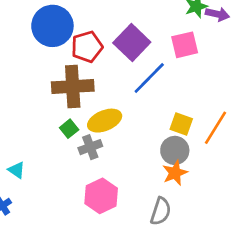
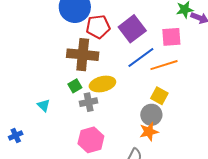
orange line: (216, 128) -> (164, 65), moved, turned 32
cyan triangle: (17, 170) -> (44, 105), moved

